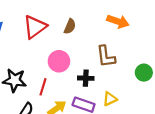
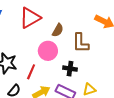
brown semicircle: (70, 26) -> (58, 30), moved
brown L-shape: (106, 56) -> (81, 43), moved

